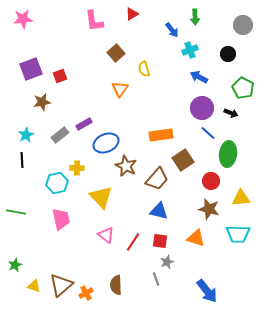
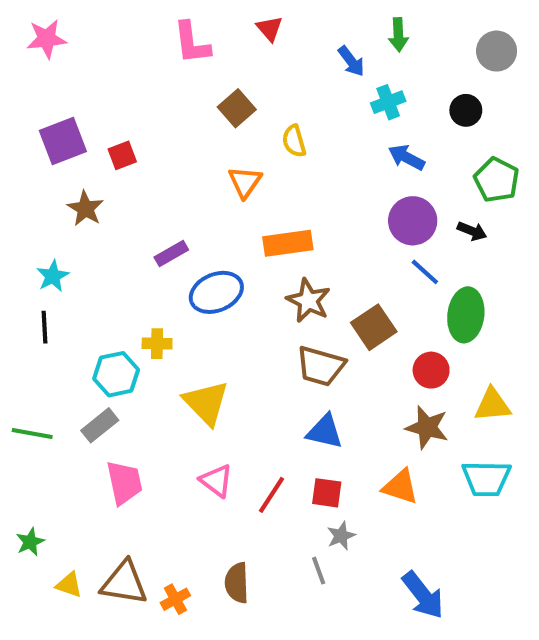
red triangle: (132, 14) -> (270, 29), turned -40
brown star: (42, 102) -> (85, 209), turned -30
gray rectangle: (60, 135) -> (100, 425), moved
orange rectangle: (161, 135) -> (288, 243), moved
brown star: (126, 166) -> (308, 301), moved
brown trapezoid: (157, 179) -> (321, 366), turned 65
pink trapezoid: (61, 219) -> (124, 483), moved
brown triangle: (61, 285) -> (124, 583), turned 50

